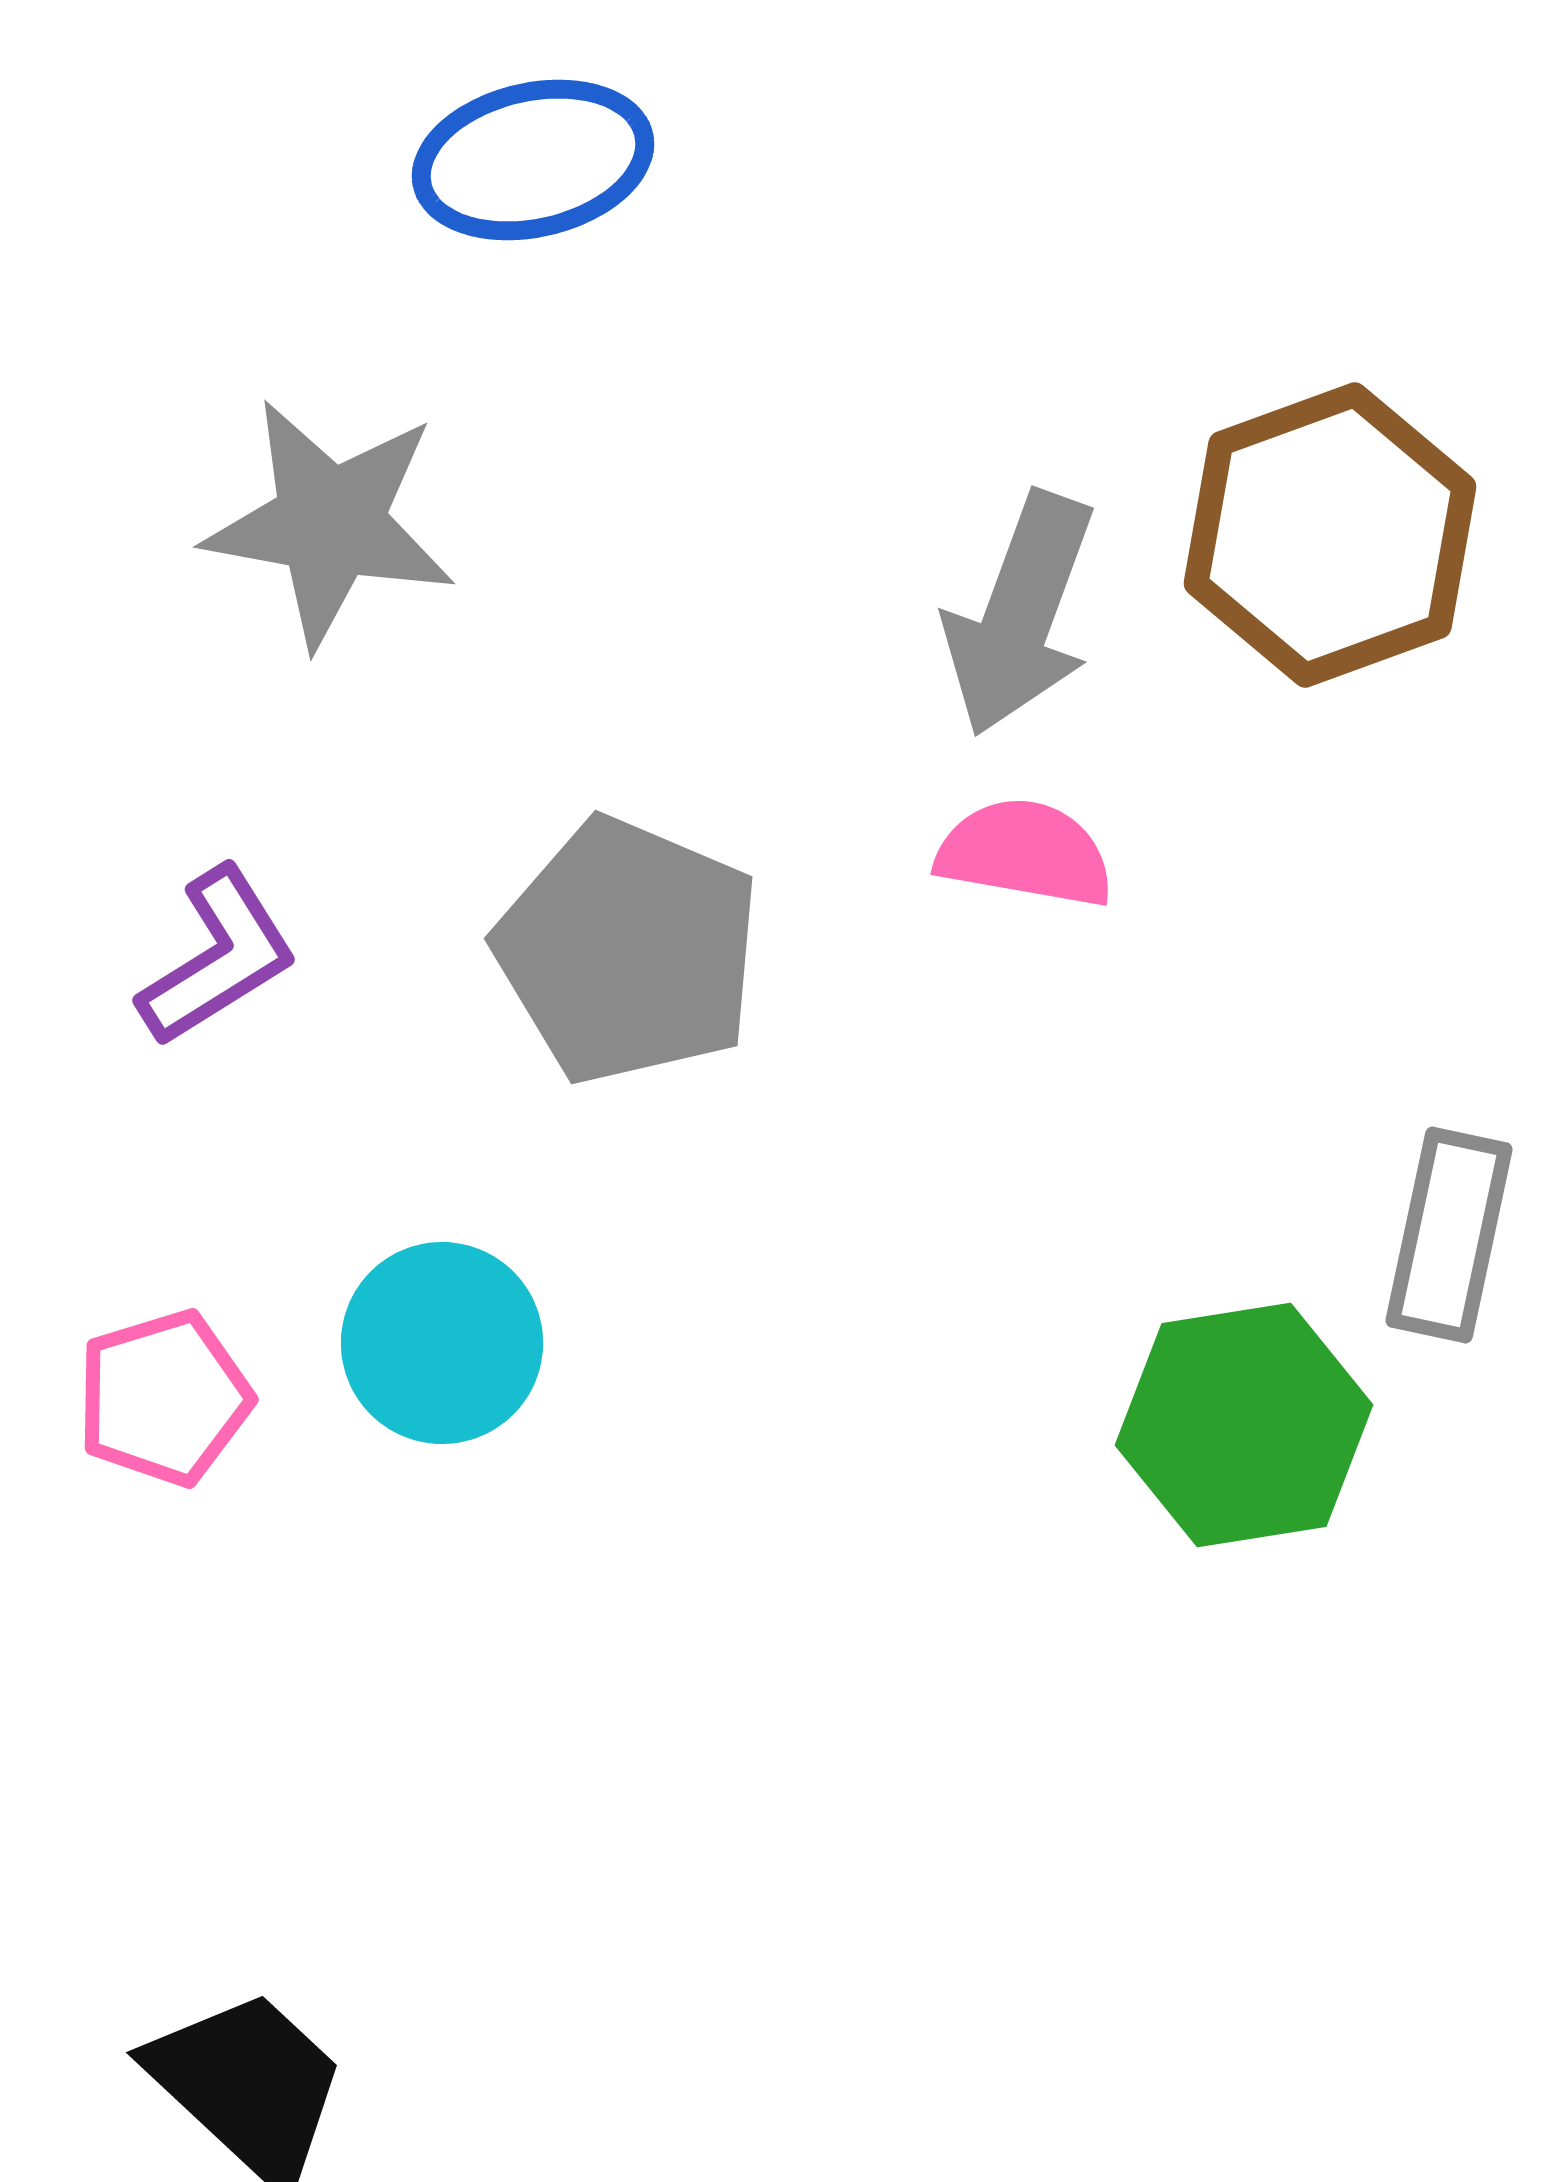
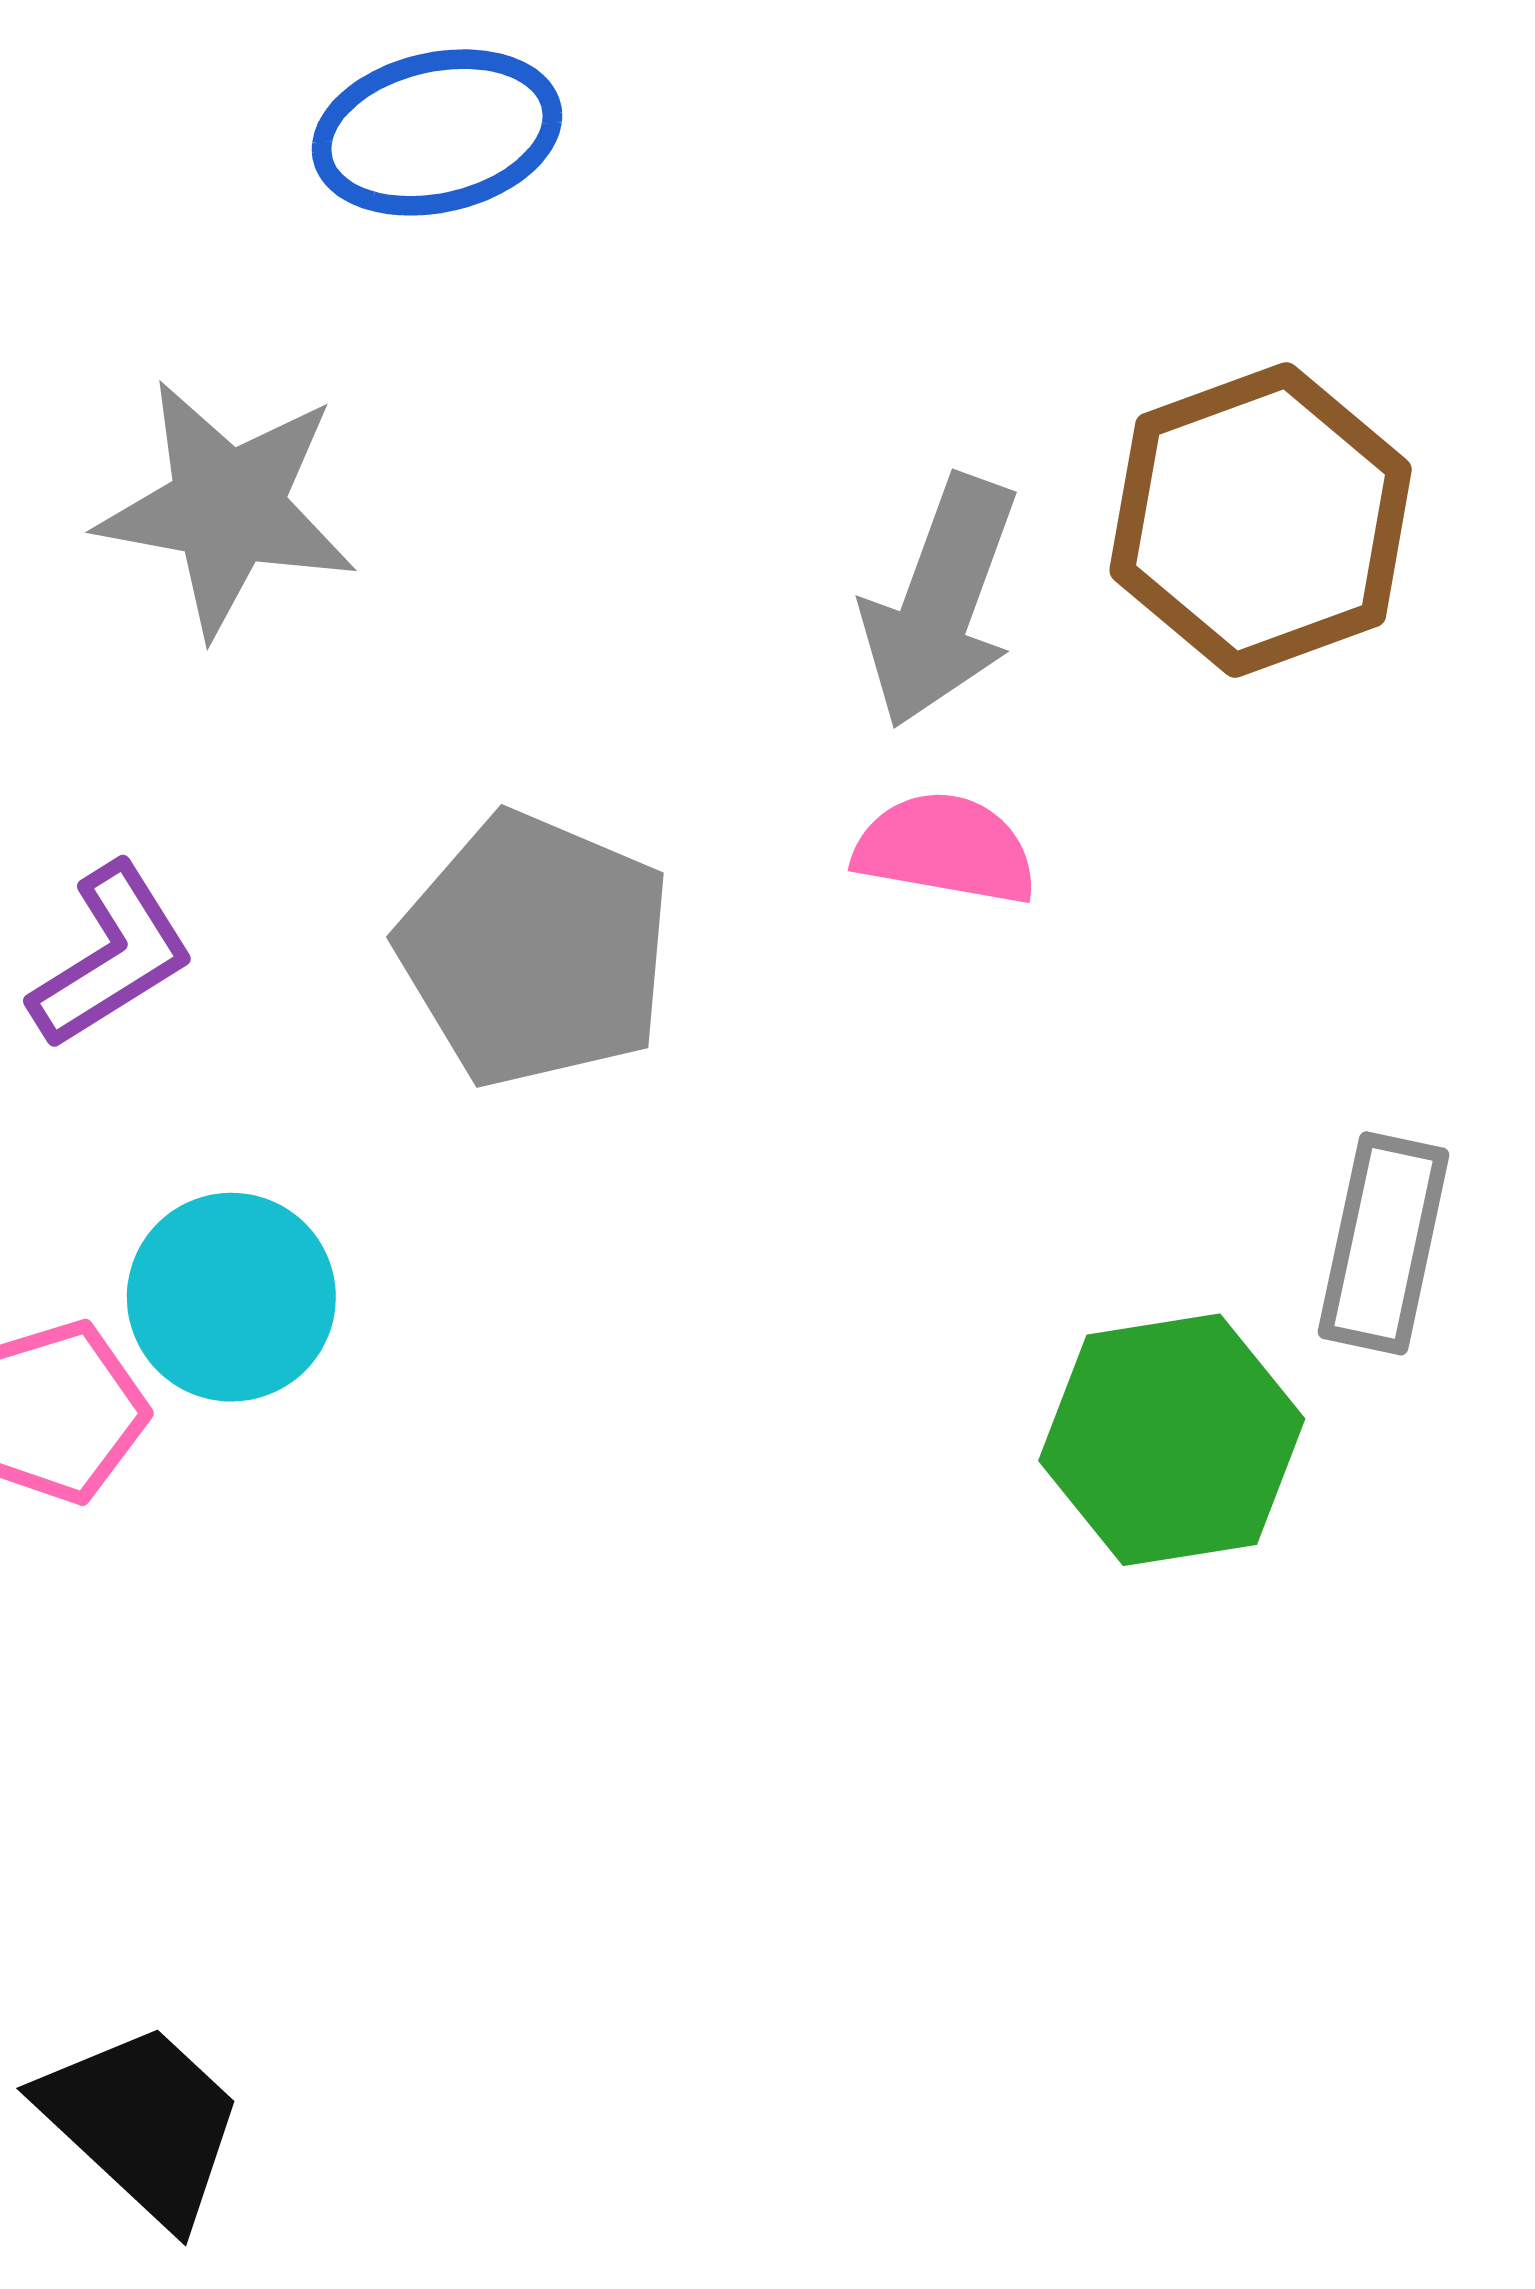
cyan circle: (442, 1343) -> (231, 1297), moved

